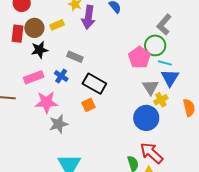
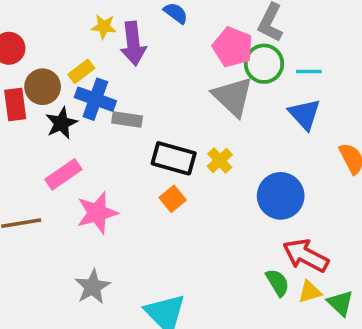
pink pentagon: (139, 57) -> (233, 47), moved
cyan line: (165, 63) -> (309, 72), moved
blue cross: (61, 76) -> (95, 99), moved, size x1.5
gray triangle: (150, 87) -> (233, 97), moved, size x1.4
yellow cross: (161, 100) -> (220, 160), moved
gray star: (59, 124) -> (93, 287), moved

